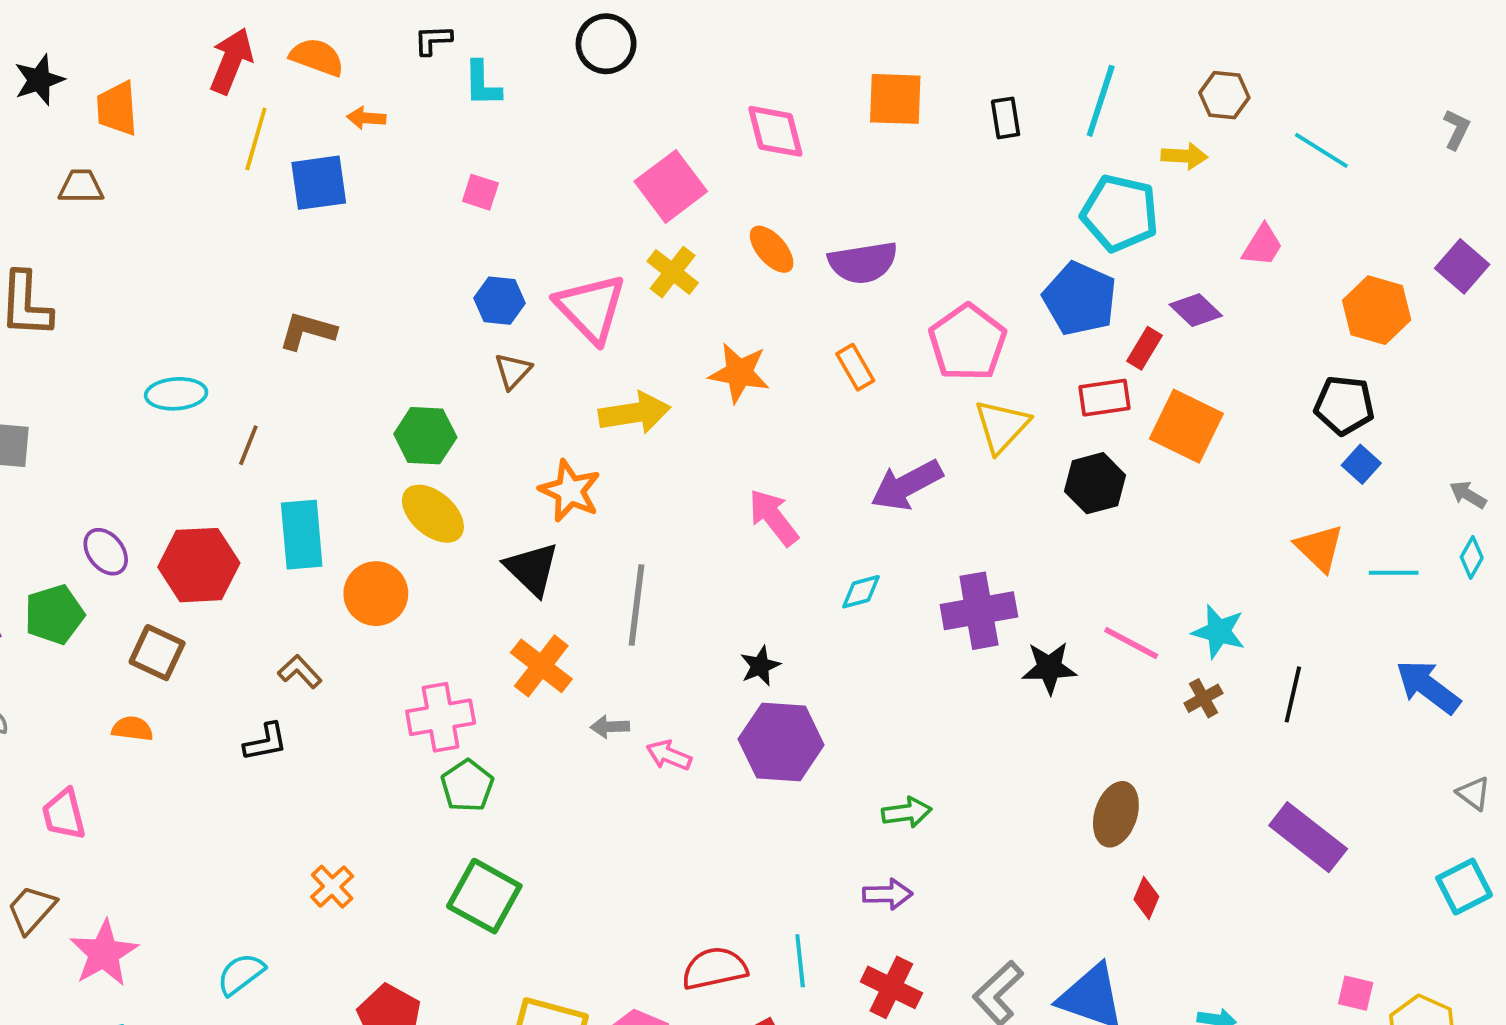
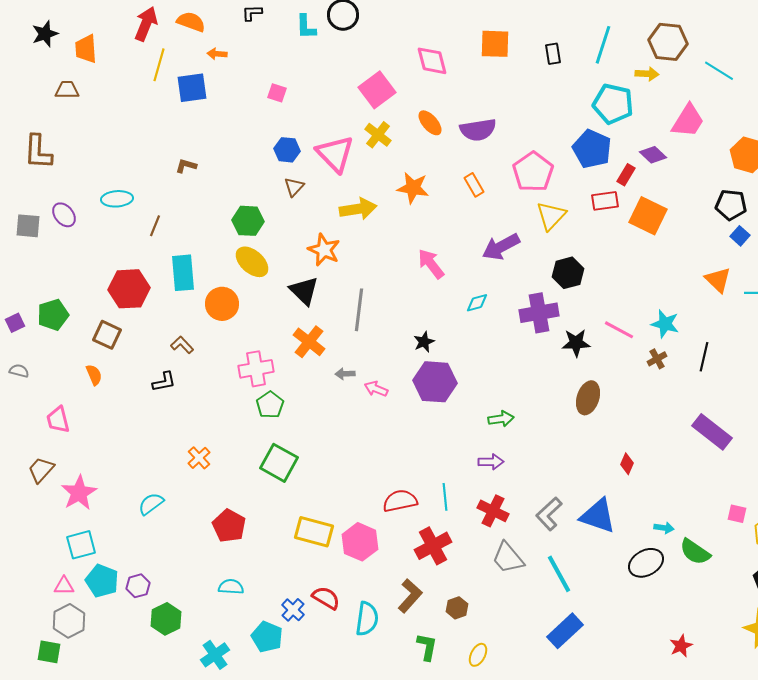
cyan L-shape: (482, 84) -> (306, 27), moved
brown hexagon: (1224, 95) -> (668, 42), size x1.5
pink trapezoid: (1262, 245) -> (688, 121), size x1.5
brown L-shape: (307, 331) -> (186, 166), size x0.7
black hexagon: (1095, 483) -> (568, 273), moved
purple ellipse: (106, 552) -> (64, 215), moved
orange semicircle: (132, 729) -> (94, 375), turned 60
brown ellipse: (1116, 814) -> (588, 398), moved

